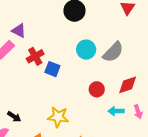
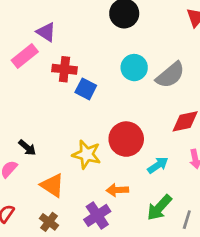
red cross: (35, 56) -> (64, 69), turned 30
red circle: (97, 89) -> (126, 139), moved, size x1.6
cyan arrow: (116, 111) -> (158, 165), moved, turned 140

